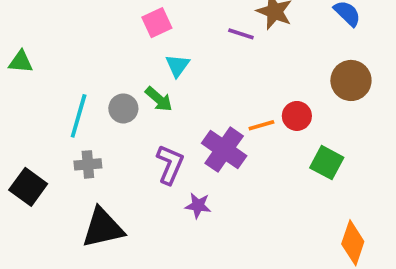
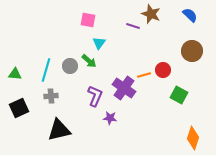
pink square: (157, 23) -> (88, 20), turned 35
green triangle: (21, 62) -> (15, 74), moved
black square: (28, 187) -> (19, 108), turned 30

